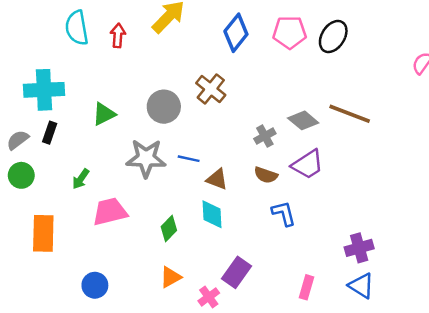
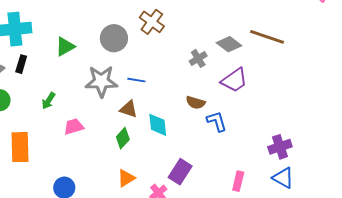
brown semicircle: (266, 175) -> (196, 103), moved
brown triangle: (217, 179) -> (129, 109), moved
pink trapezoid: (110, 212) -> (74, 127), size x0.7

